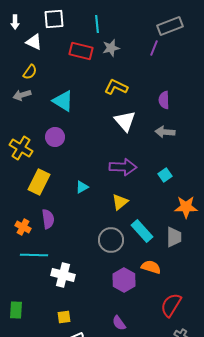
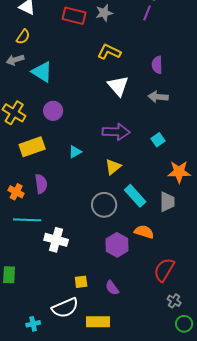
cyan triangle: (63, 101) -> (42, 72), moved
purple circle: (55, 137) -> (53, 111), moved
yellow rectangle: (39, 182) -> (32, 147), turned 45
yellow square: (64, 317) -> (81, 282), moved

